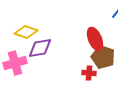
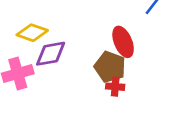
brown pentagon: (103, 57) -> (110, 67), moved

